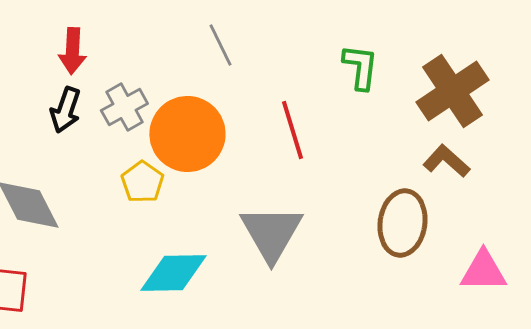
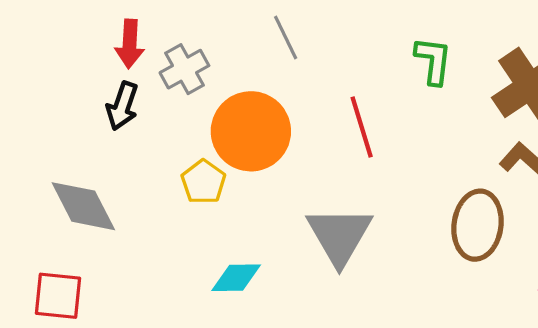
gray cross: (124, 107) -> (184, 69), moved
cyan diamond: (173, 273) -> (236, 278), size x0.7

